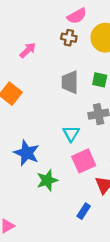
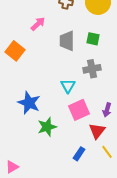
pink arrow: (28, 50) -> (38, 24), moved

